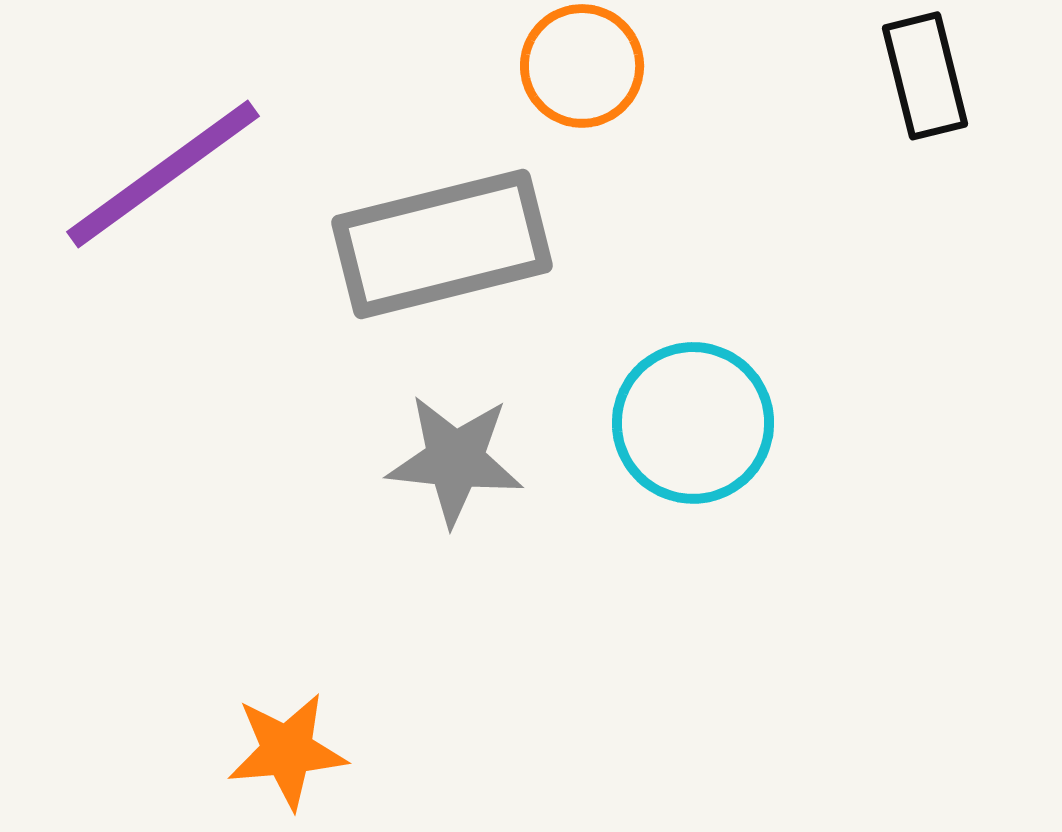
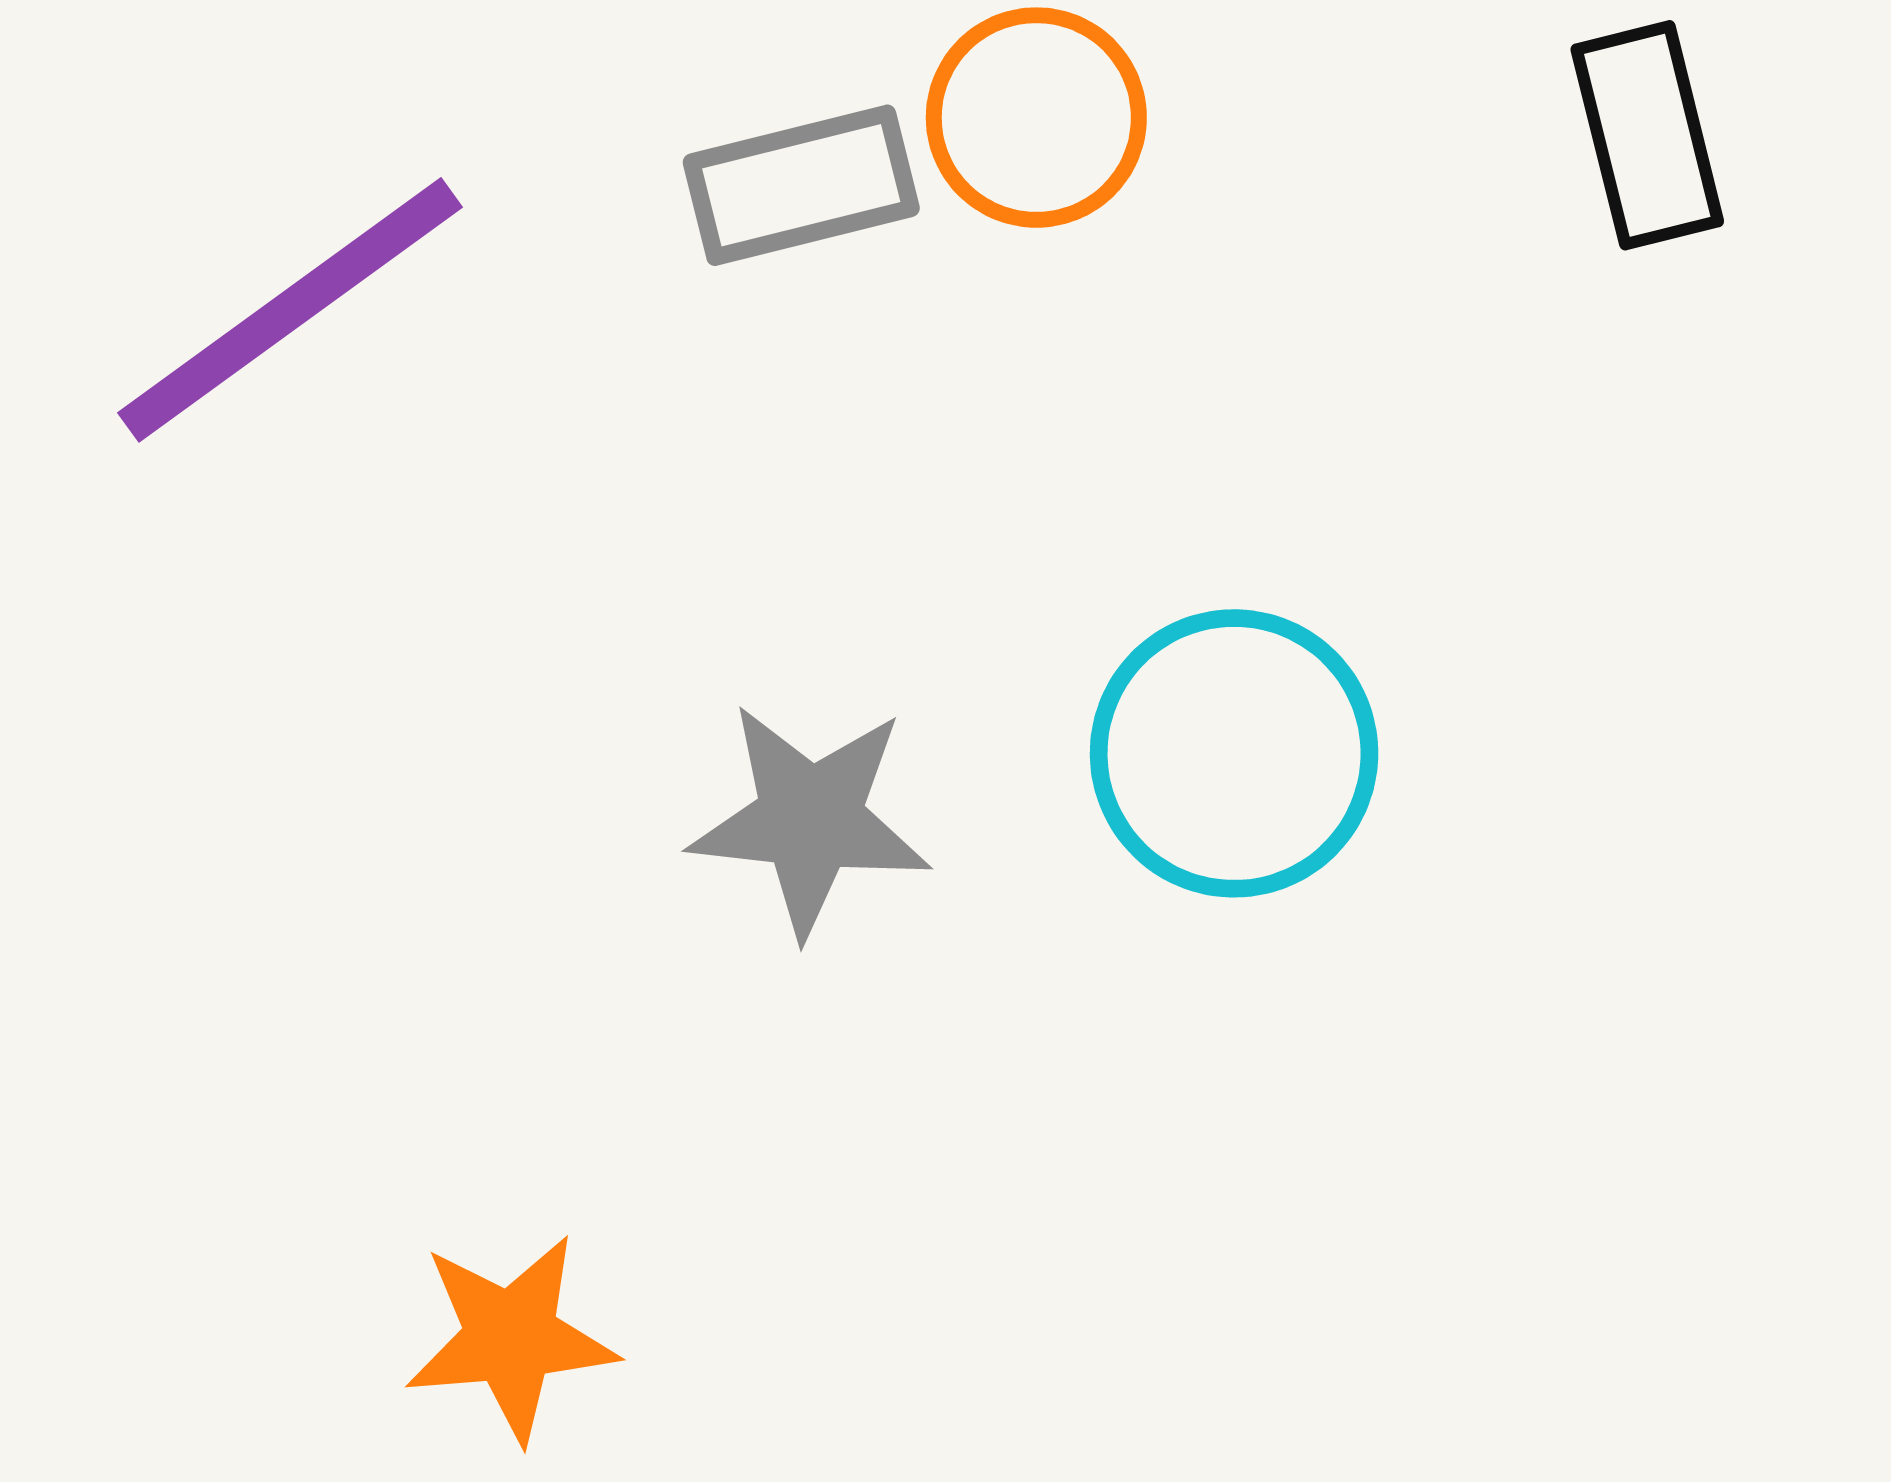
gray rectangle: (442, 244) -> (801, 185), moved, size x0.6

